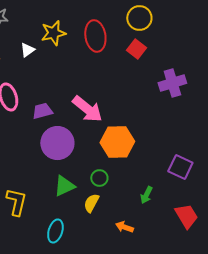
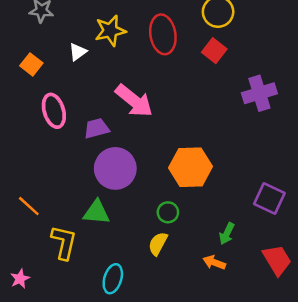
pink arrow: (87, 109) -> (134, 101), moved
green triangle: (64, 186) -> (96, 212), moved, turned 30
orange arrow: (124, 227) -> (214, 262), moved

